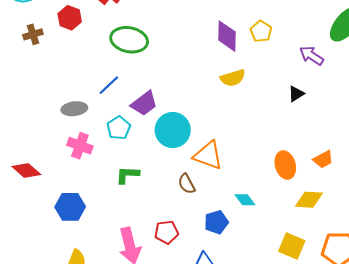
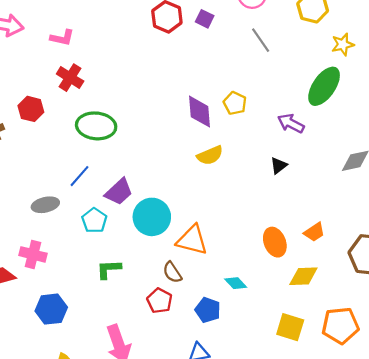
pink cross: (80, 146) -> (33, 254), moved
blue pentagon: (216, 222) -> (208, 310), turned -30
red pentagon: (166, 232) -> (160, 301), moved, turned -30

